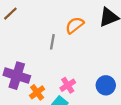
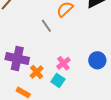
gray line: (52, 42) -> (46, 26), turned -40

